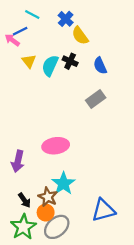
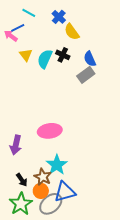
gray rectangle: (96, 99) -> (86, 75), moved
blue triangle: (103, 210) -> (65, 192), moved

